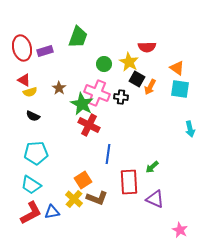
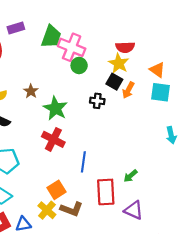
purple rectangle: (45, 51) -> (16, 28), moved
yellow star: (129, 62) -> (119, 63), moved
pink cross: (97, 93) -> (72, 47), moved
red cross: (89, 125) -> (53, 139), moved

